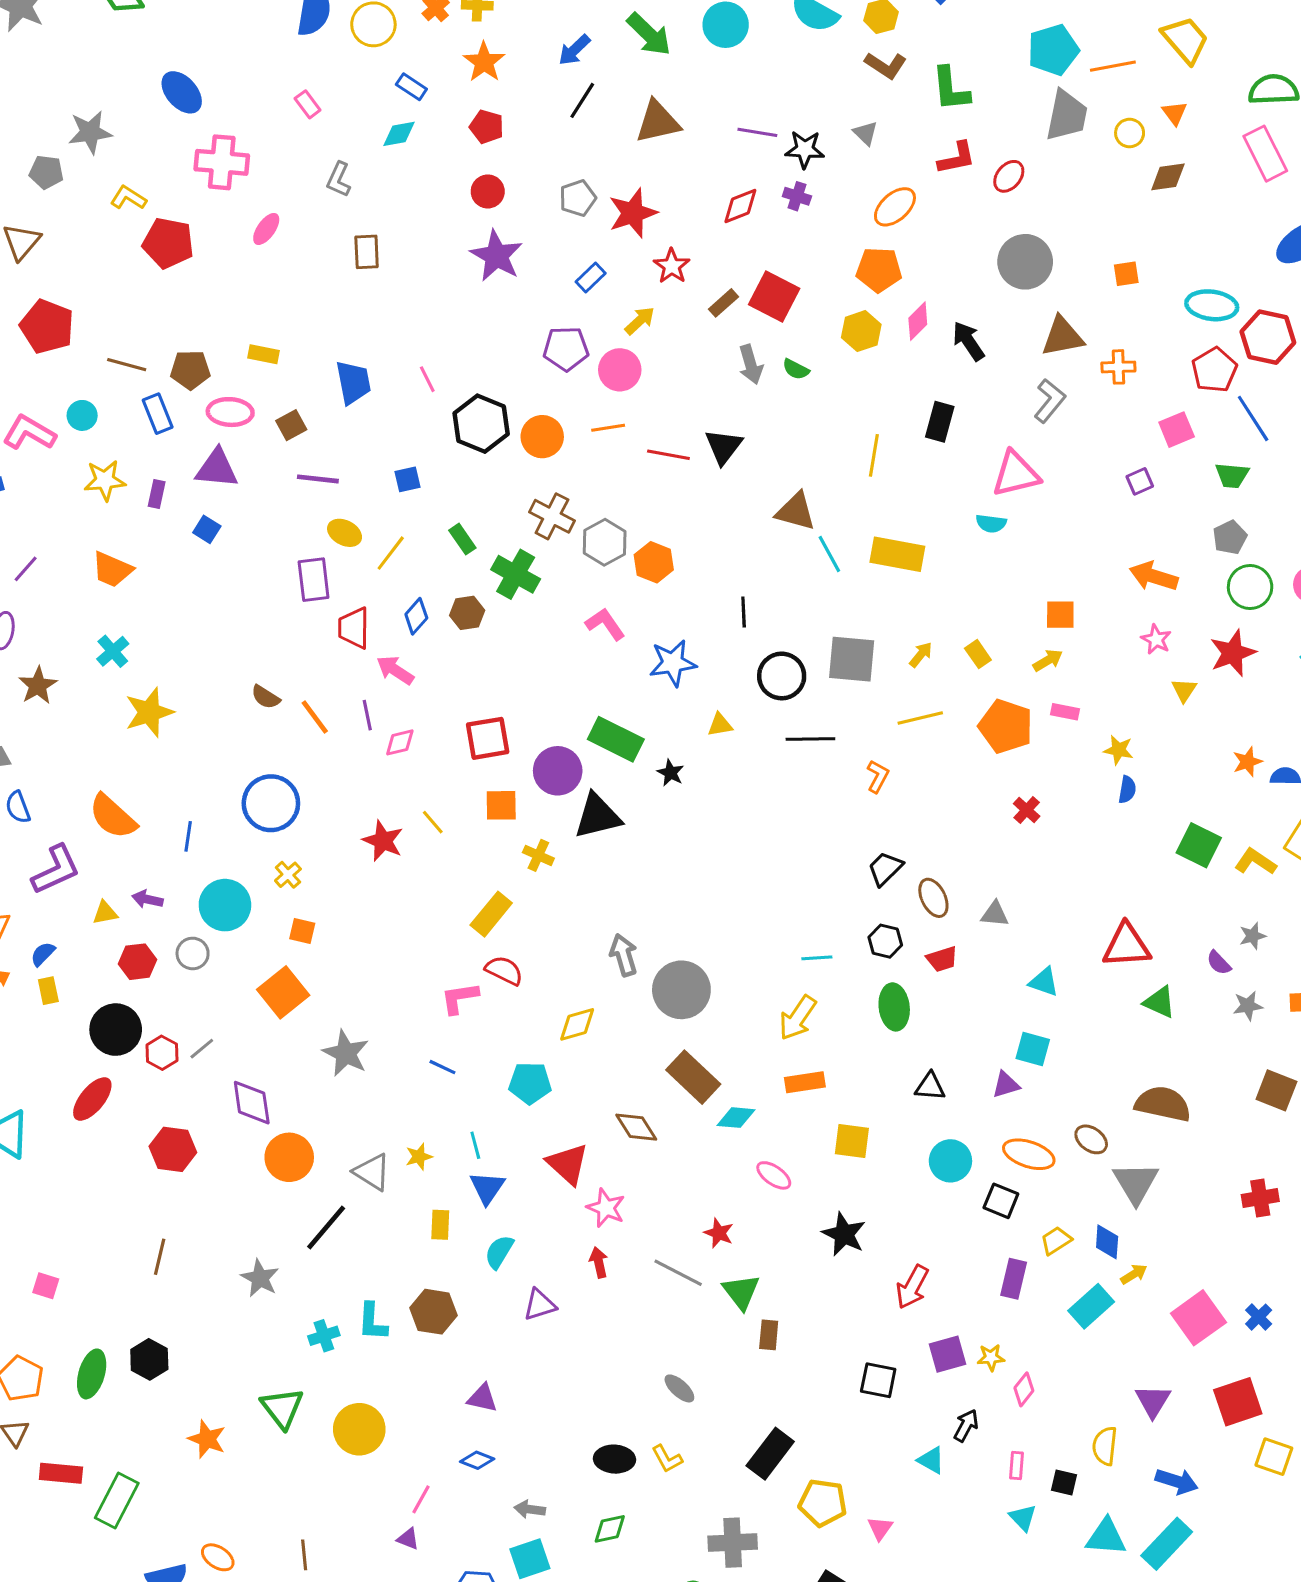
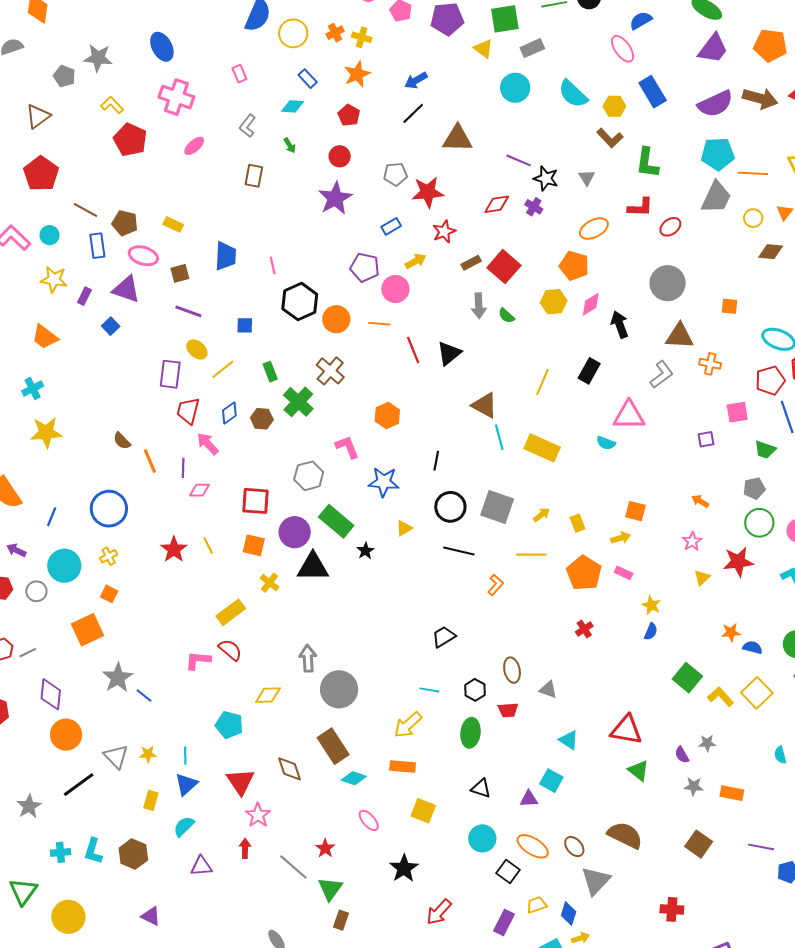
green arrow: (649, 34) -> (290, 145), moved, size x0.5
red line: (668, 455) -> (413, 350), turned 44
gray hexagon: (605, 542) -> (309, 476), moved
orange arrow: (1154, 576) -> (700, 501), size x0.6
yellow triangle: (720, 725) -> (404, 528), turned -36
black trapezoid: (885, 869) -> (444, 637), moved
blue line: (442, 1067) -> (144, 696), moved

